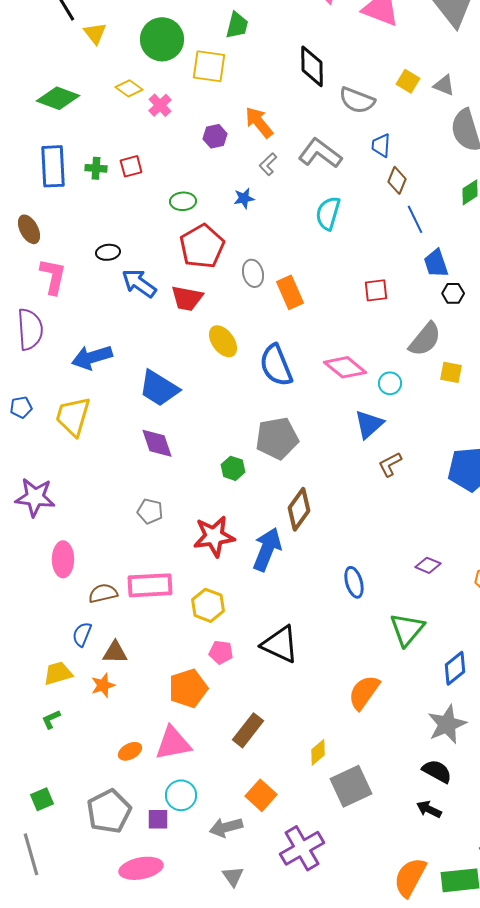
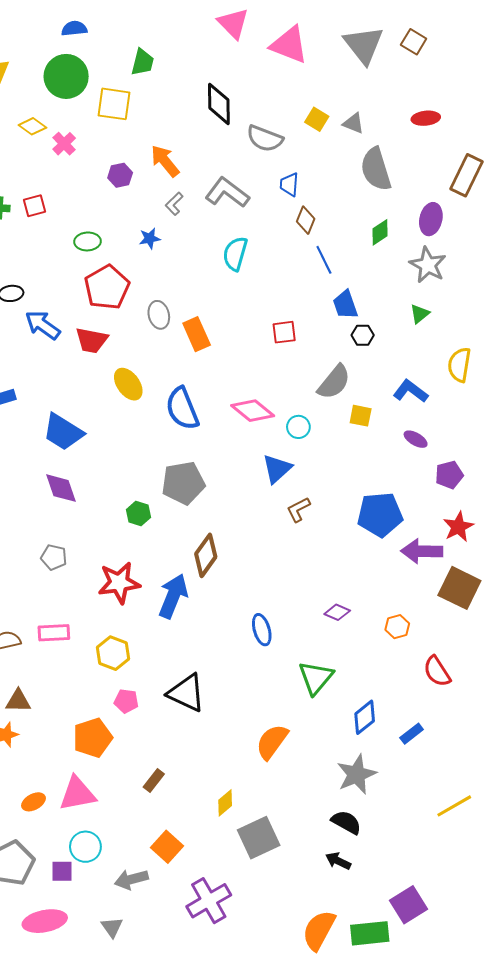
pink rectangle: (150, 585) -> (54, 633), size x0.7
brown rectangle: (248, 730) -> (154, 780), size x0.7
gray triangle: (233, 876) -> (112, 927), moved

